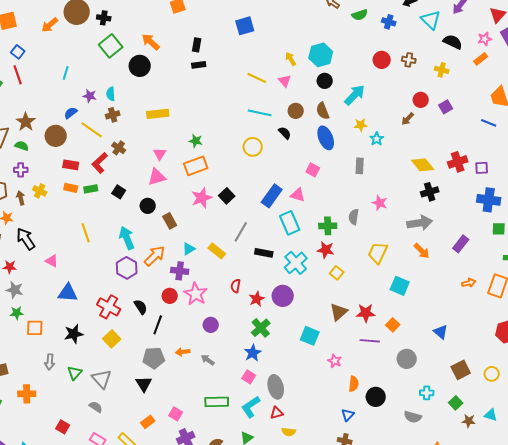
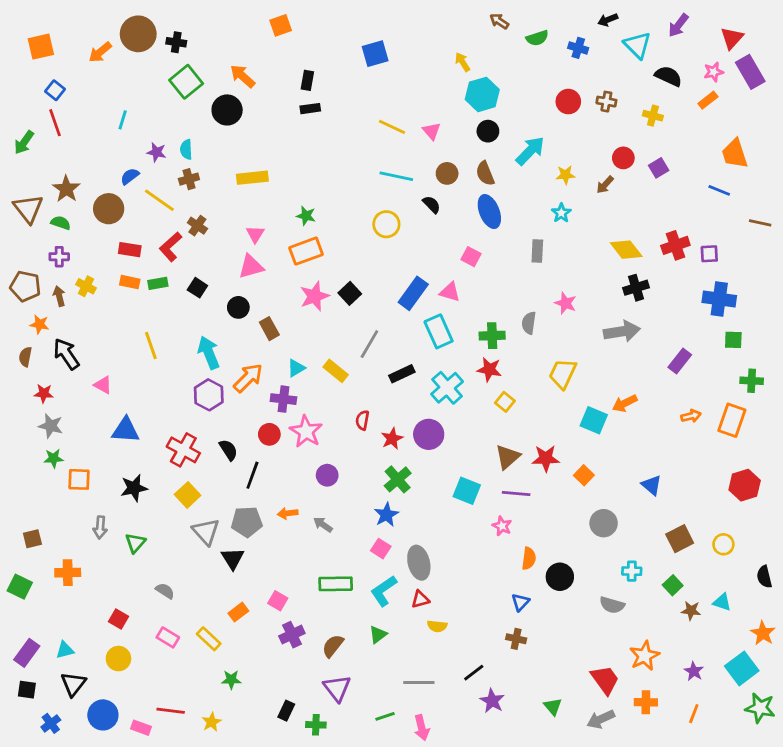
yellow arrow: (291, 59) -> (463, 62), moved
yellow star: (361, 125) -> (565, 175), moved
orange arrow: (422, 251) -> (625, 403), moved, turned 108
black rectangle: (264, 253) -> (402, 374), turned -36
purple line: (370, 341) -> (516, 494), moved
gray triangle: (102, 379) -> (206, 532), moved

